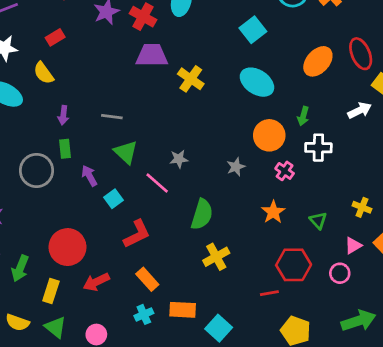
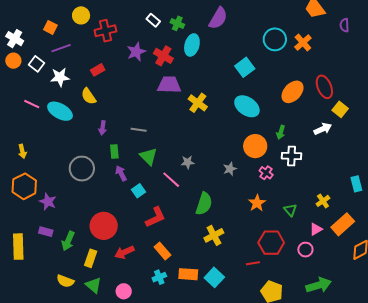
green rectangle: (65, 149) -> (114, 151), moved
yellow cross: (362, 207) -> (323, 201), turned 32
cyan square: (219, 328) -> (214, 277), moved

